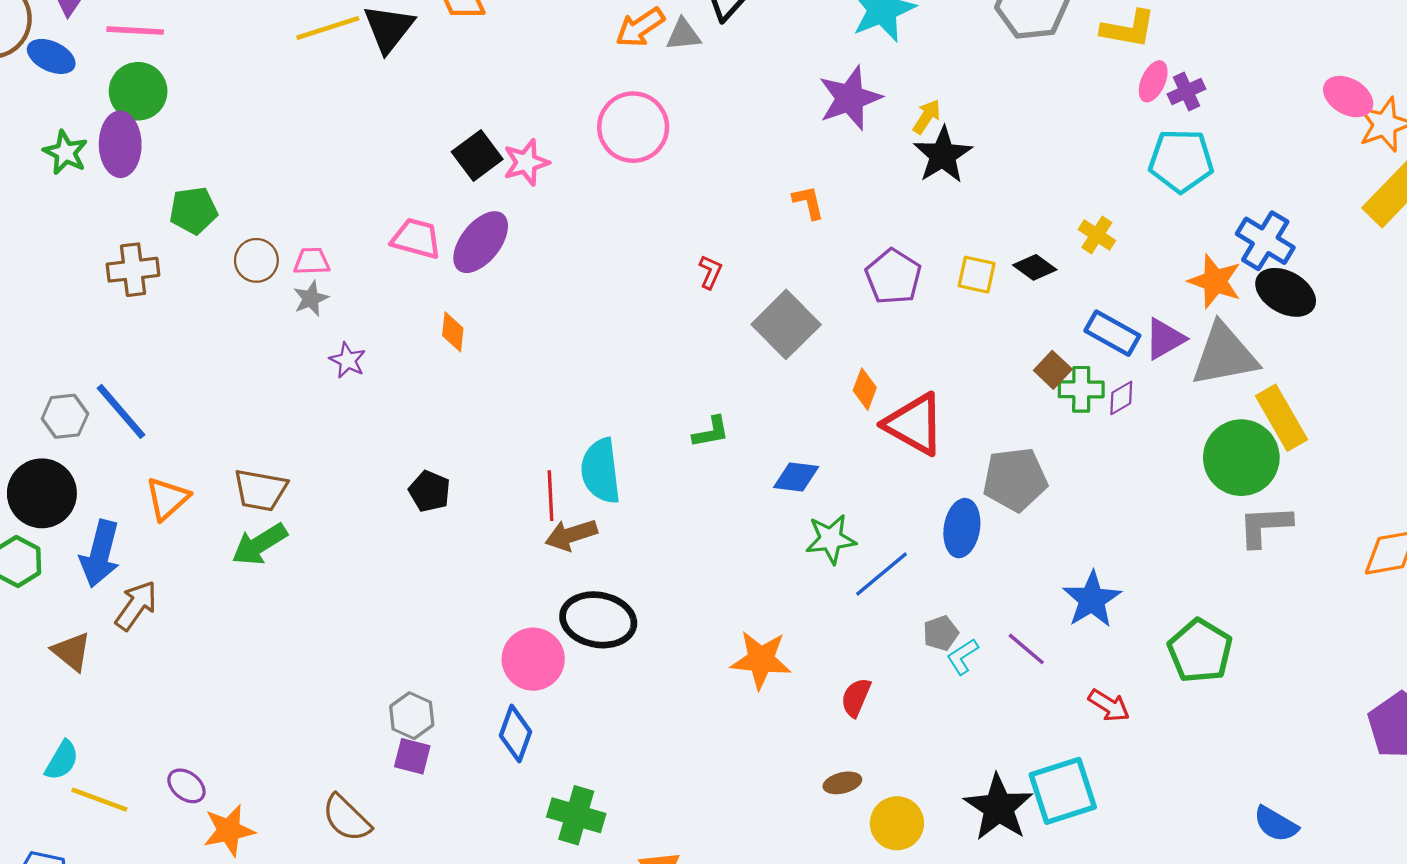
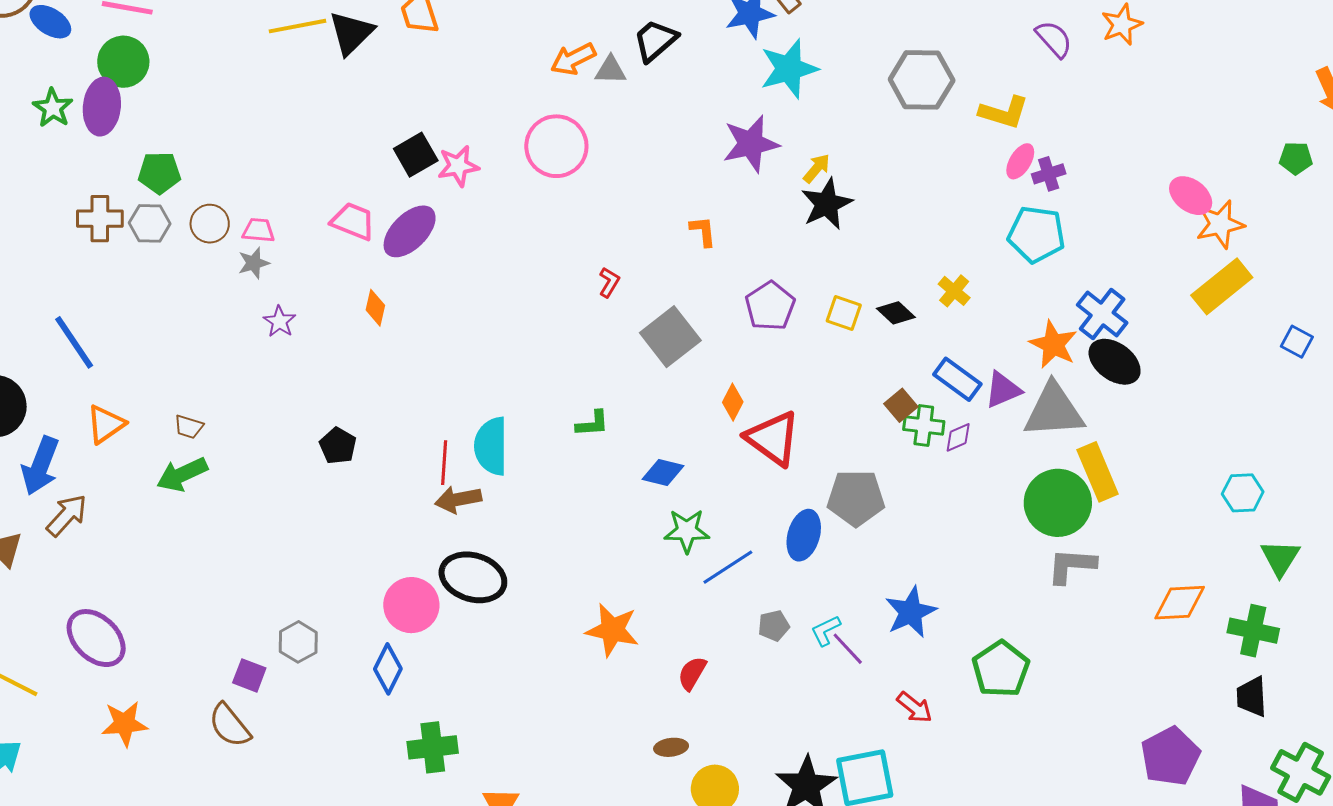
gray hexagon: (65, 416) -> (150, 223), moved
brown trapezoid: (260, 490) -> (189, 427), size x0.6
cyan L-shape: (963, 657) -> (826, 630), moved
purple square: (412, 756) -> (249, 675), moved
purple ellipse: (186, 786) -> (96, 638), moved, size x1.8
green cross: (576, 815) -> (433, 747), turned -30

